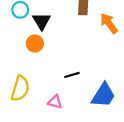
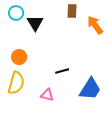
orange circle: (35, 44) -> (19, 57), moved

